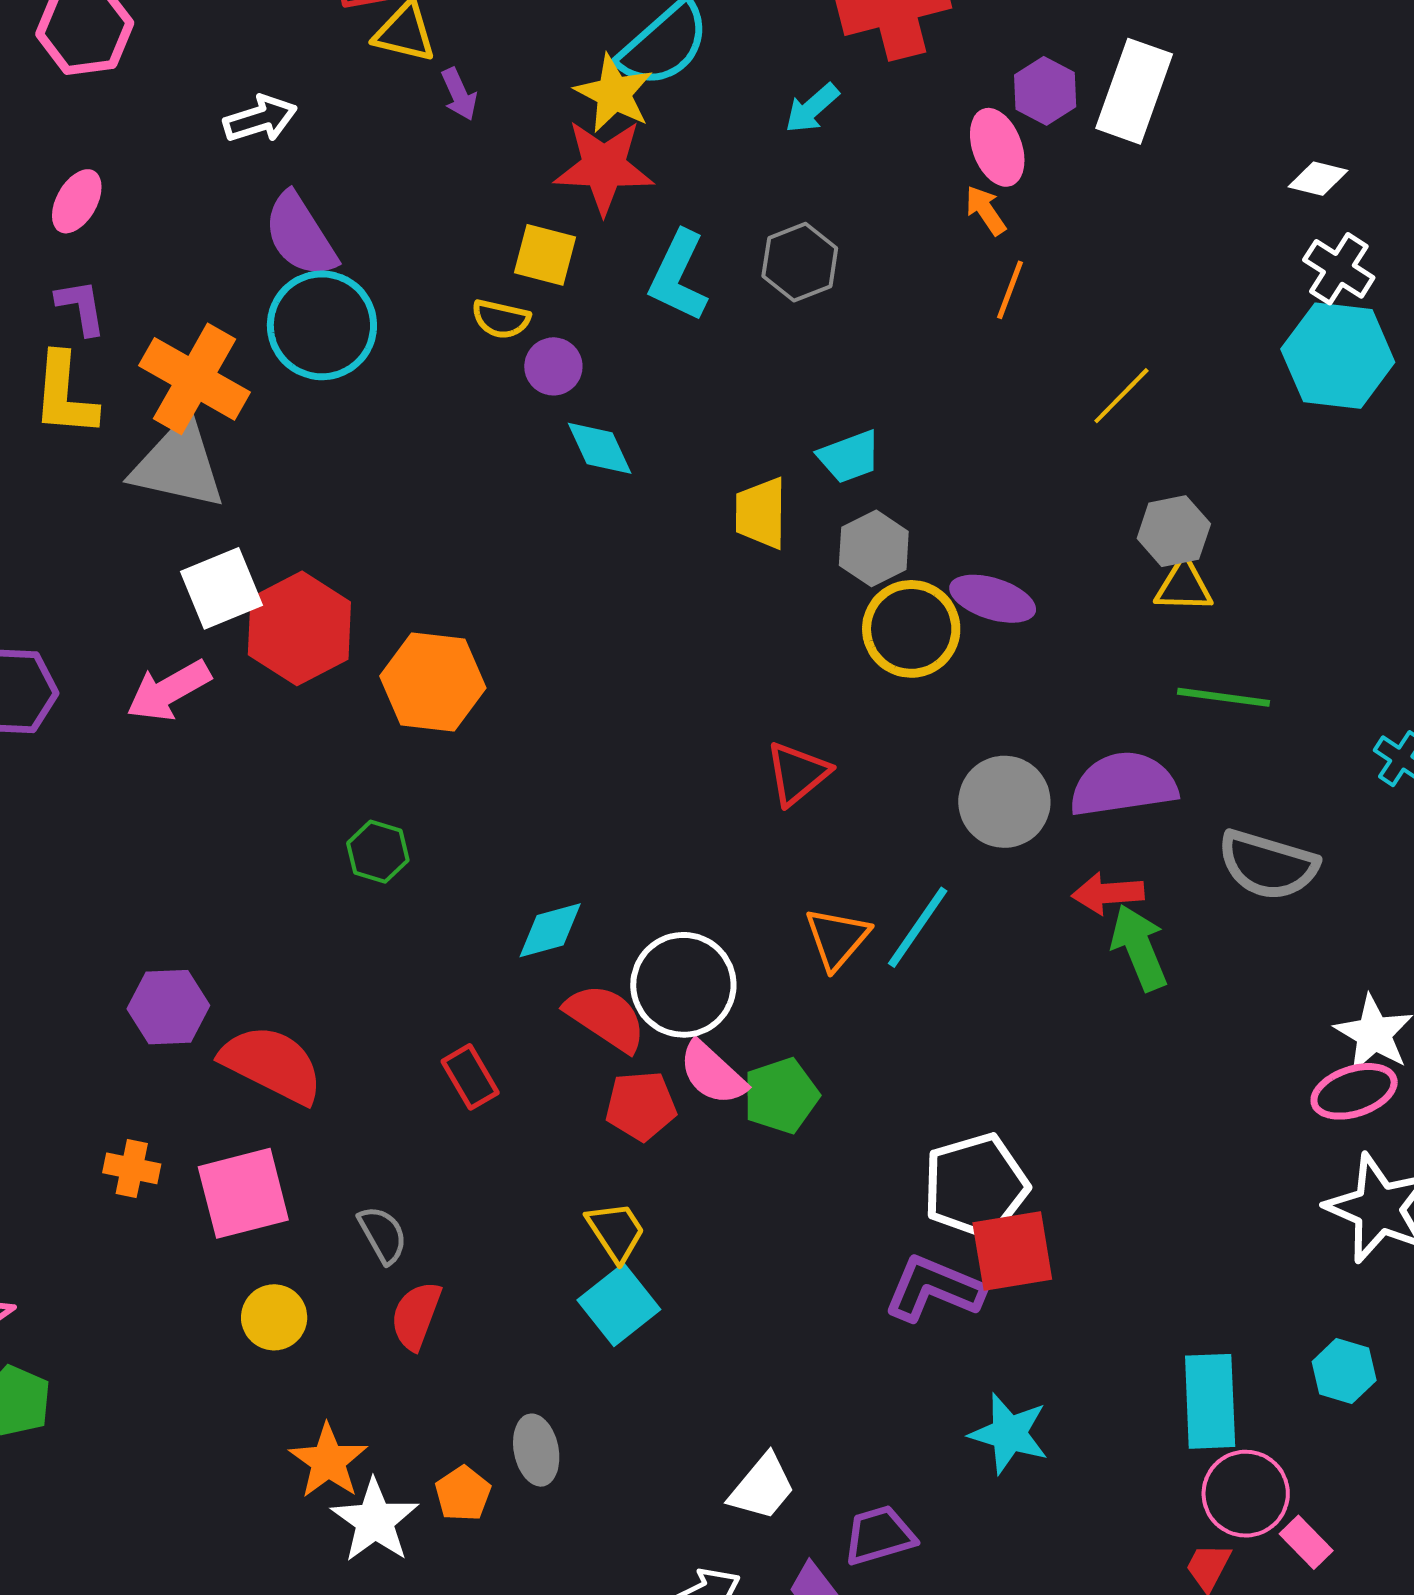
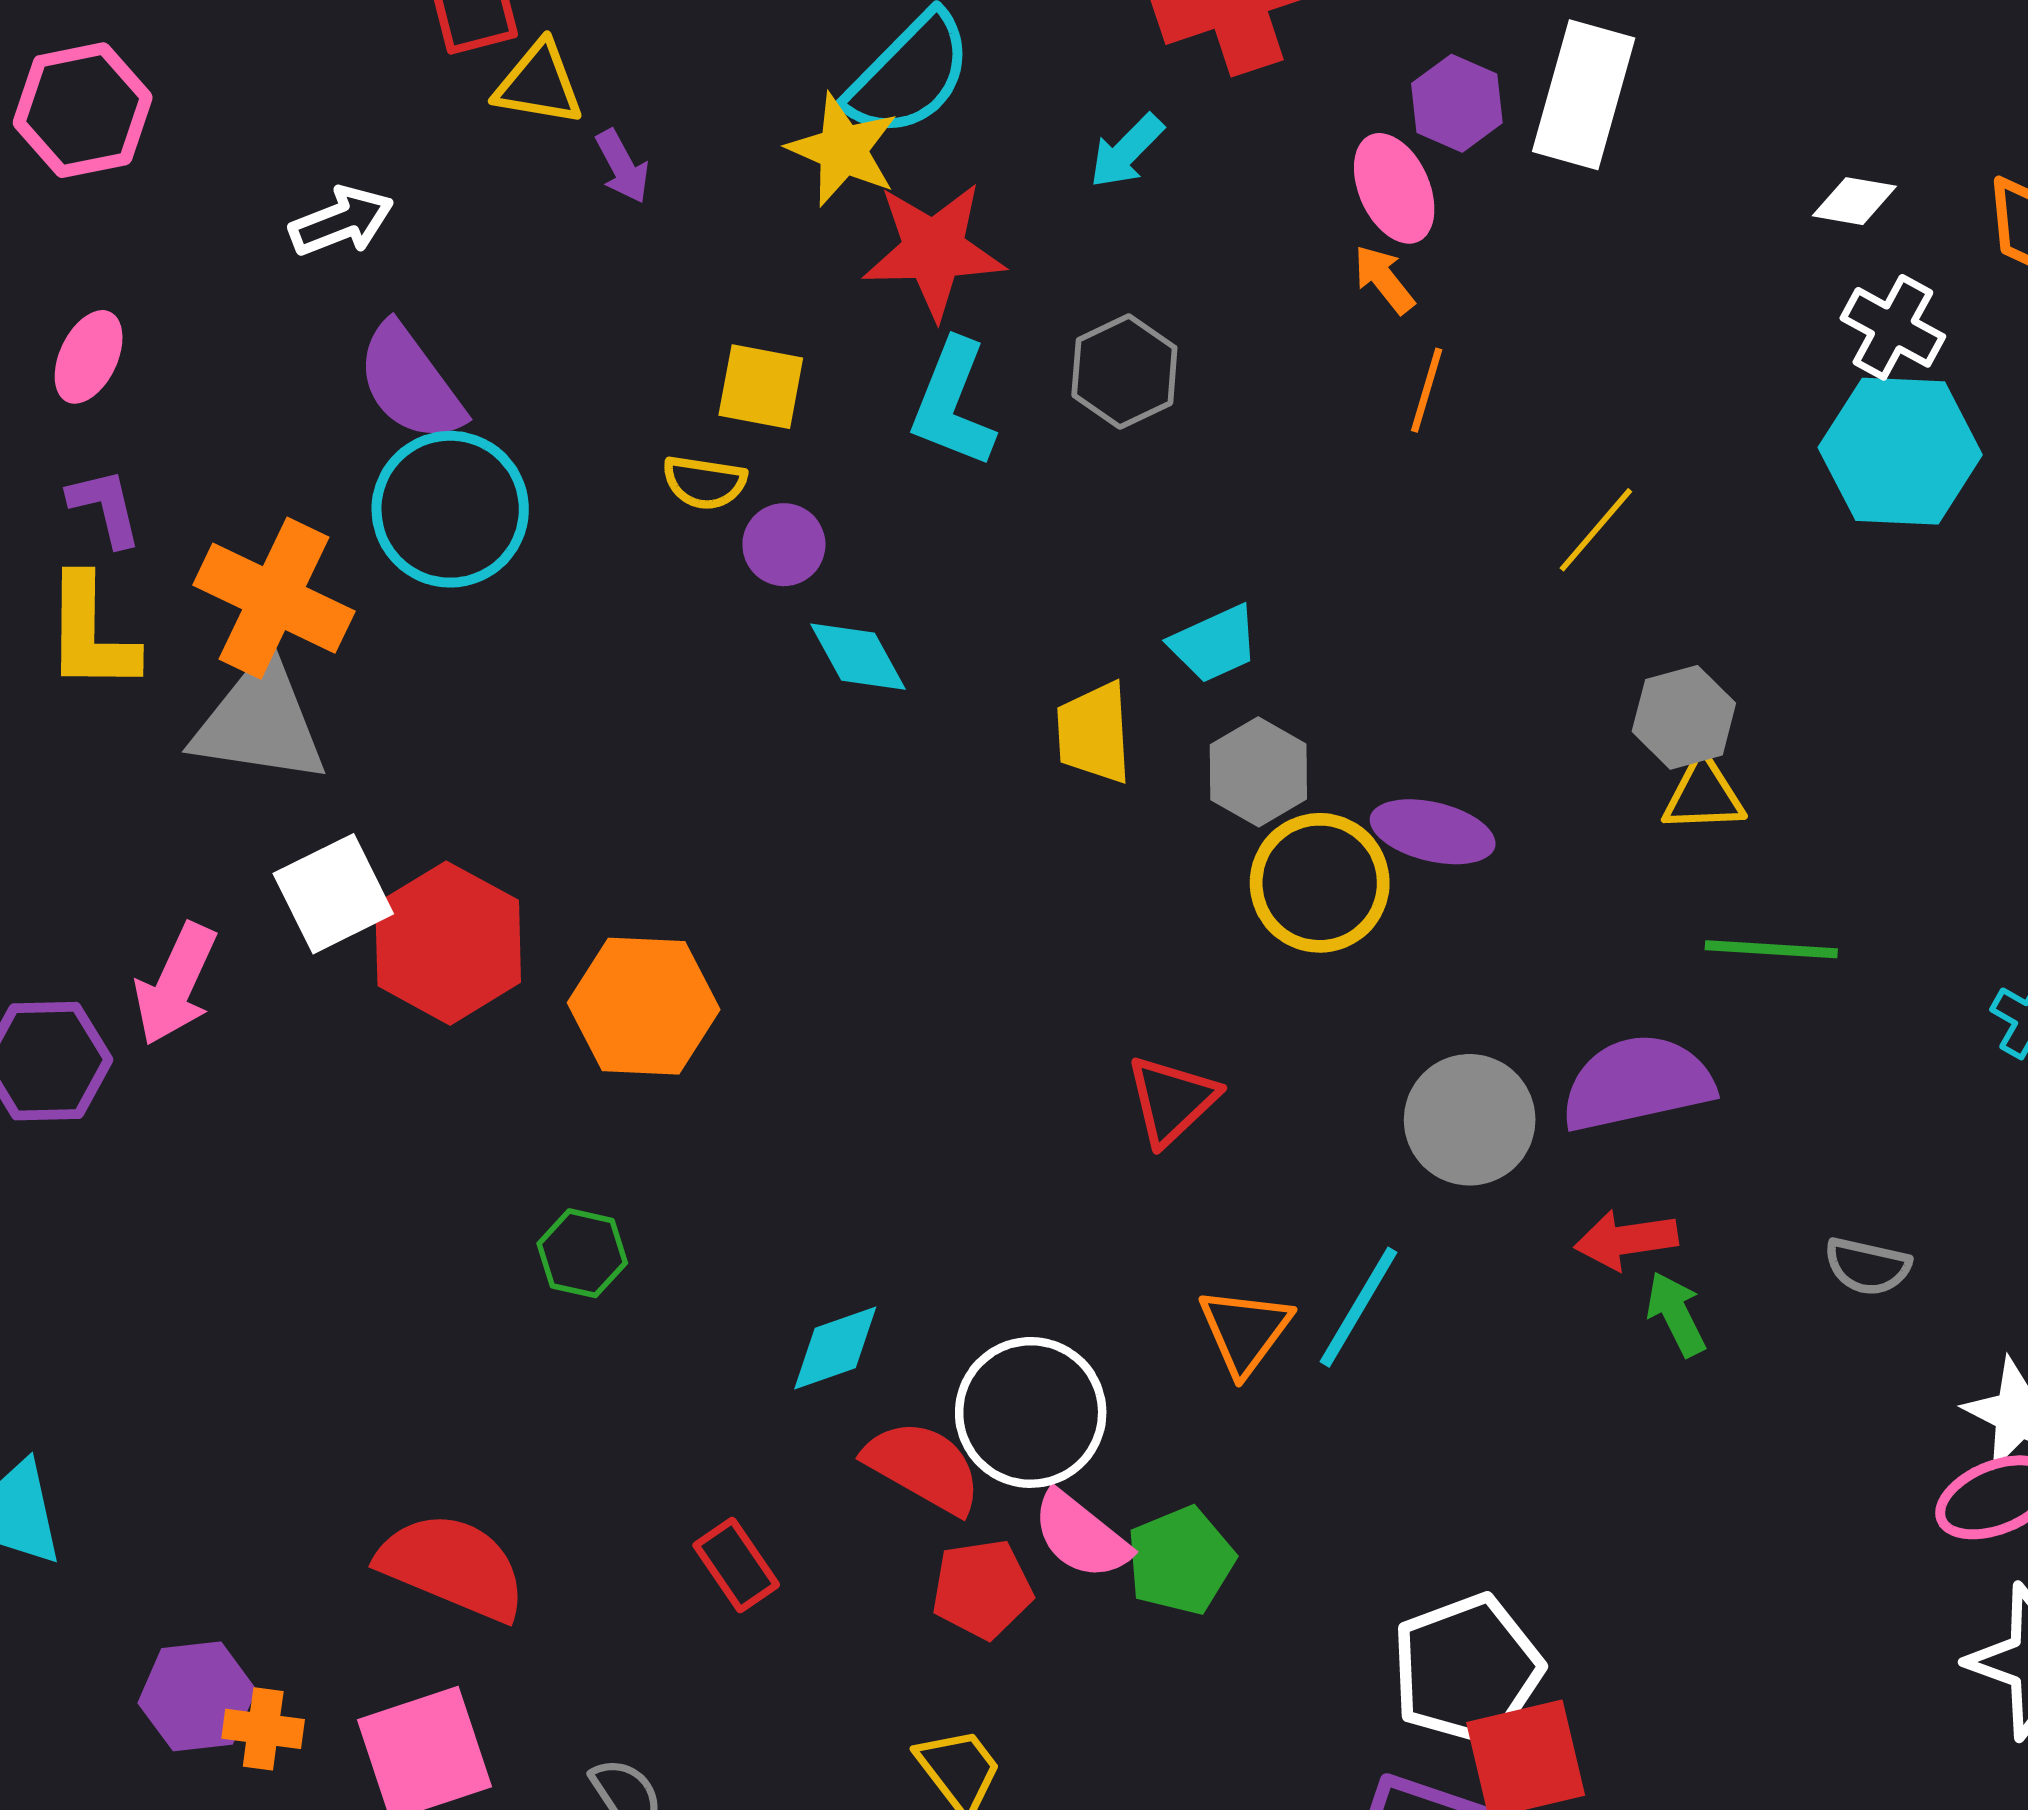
red star: (604, 167) -> (934, 250), moved
pink arrow: (169, 691) -> (176, 984), moved, turned -32
gray semicircle: (1268, 865) -> (1867, 1266), moved, size x0.6
green arrow: (1139, 948) -> (1676, 1314), size x0.7
purple hexagon: (168, 1007) -> (197, 1696), moved

